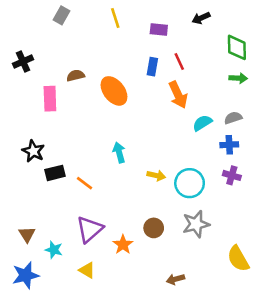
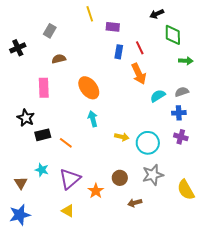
gray rectangle: (61, 15) -> (50, 31), moved
purple rectangle: (159, 29) -> (113, 27), moved
green diamond: (237, 47) -> (173, 35), moved
orange ellipse: (114, 91) -> (89, 88), moved
pink rectangle: (50, 99) -> (44, 88), moved
cyan star: (54, 250) -> (42, 170), moved
yellow semicircle: (238, 259) -> (186, 190), moved
brown arrow: (175, 279) -> (135, 203), moved

